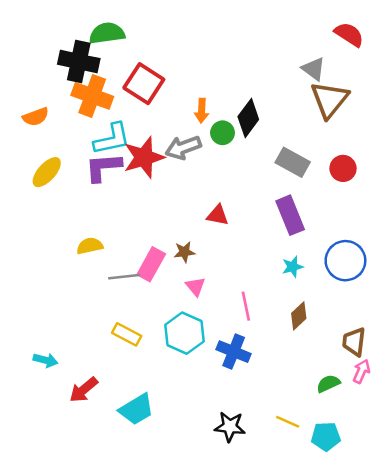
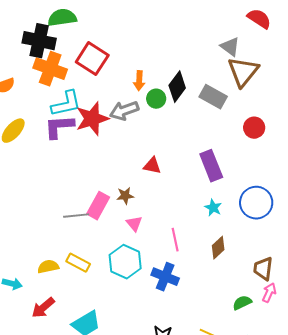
gray rectangle: (293, 162) -> (213, 97), moved
yellow semicircle: (90, 246) -> (48, 267), moved
cyan star: (293, 267) -> (213, 208), turned -30

